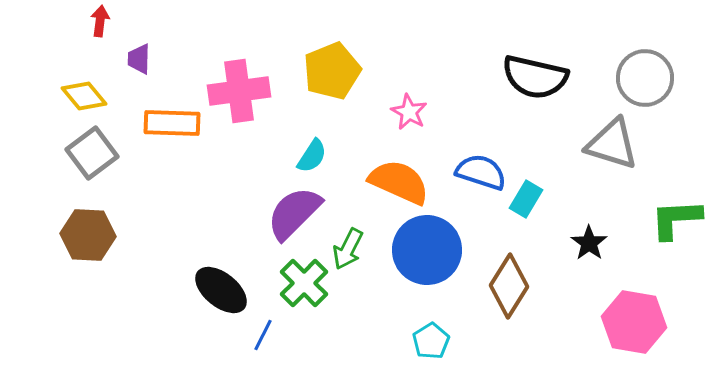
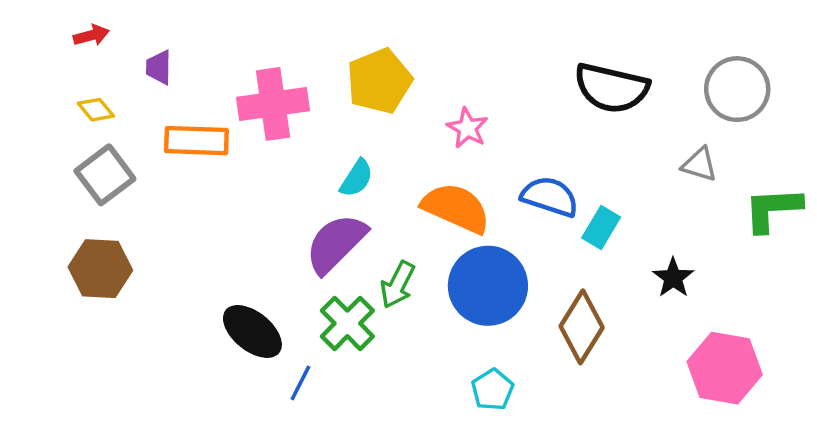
red arrow: (100, 21) -> (91, 35), moved, turned 68
yellow diamond: (84, 96) -> (96, 110), size x0.7
gray triangle: (612, 144) -> (699, 165), size x0.6
green L-shape: (676, 219) -> (773, 209), moved

